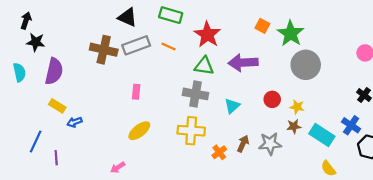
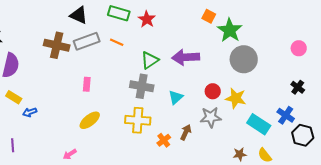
orange square: (262, 26) -> (209, 16), moved
red star: (207, 35) -> (147, 19), moved, size x0.7
green triangle: (204, 66) -> (150, 60), turned -42
yellow star: (297, 107) -> (236, 98), size x1.5
brown star: (294, 126) -> (240, 154), moved
gray star: (270, 144) -> (211, 117), moved

